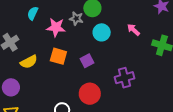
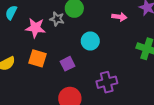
pink arrow: (133, 30) -> (119, 17), moved, turned 144
cyan circle: (102, 32) -> (90, 41), moved

